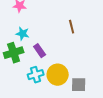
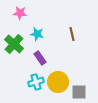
cyan star: (23, 34) -> (37, 34), moved
green cross: (14, 53) -> (14, 44), moved, turned -30

